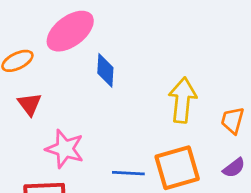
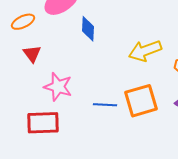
yellow arrow: (182, 100) -> (145, 51), turned -116

